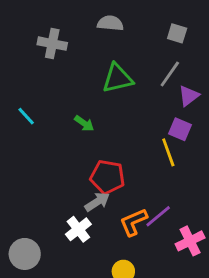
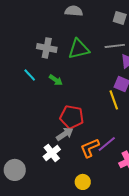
gray cross: (52, 44) -> (47, 48), moved
gray line: (170, 74) -> (115, 46), turned 48
cyan line: (26, 116) -> (30, 75), moved

